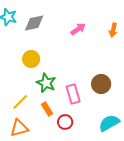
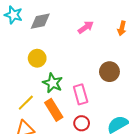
brown circle: (101, 84) -> (109, 72), moved
orange rectangle: (47, 109) -> (54, 110), size x1.5
red circle: (65, 122) -> (82, 123), moved

